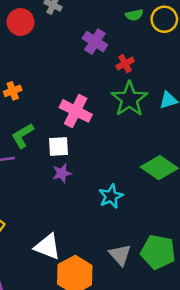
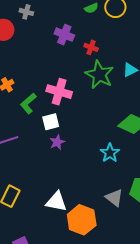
red cross: (125, 64) -> (91, 47), turned -32
green L-shape: (23, 136) -> (28, 103), moved
cyan star: (111, 196) -> (110, 153), moved

